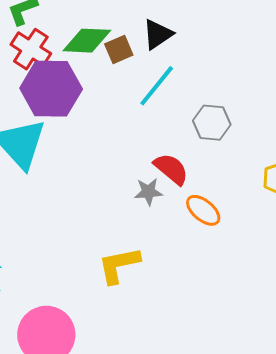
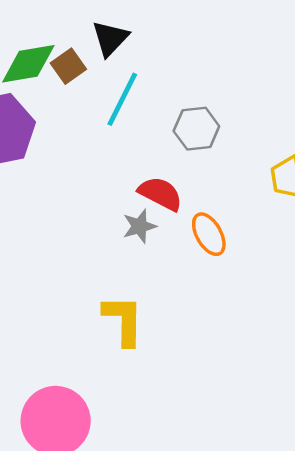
orange ellipse: (203, 210) -> (209, 234), turned 33
yellow L-shape: (119, 265) -> (123, 320), turned 114

